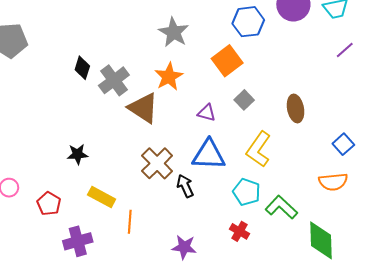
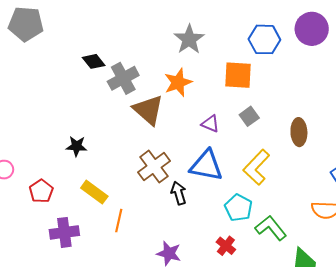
orange square: (227, 61) -> (238, 75), turned 32
black diamond: (82, 68) -> (94, 61), turned -65

